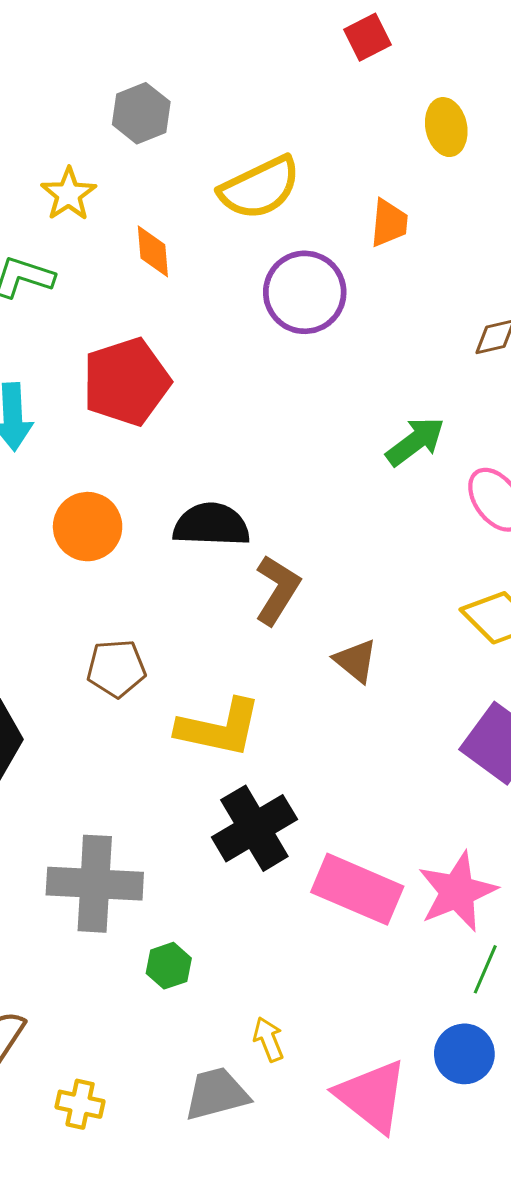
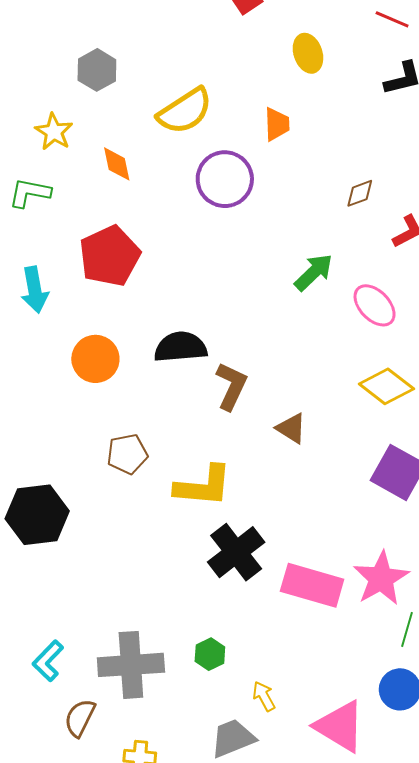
gray cross: (95, 884) -> (131, 665), moved
green hexagon: (169, 966) -> (210, 654), moved

